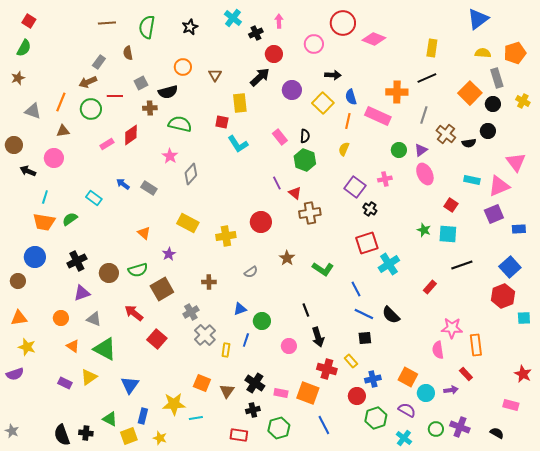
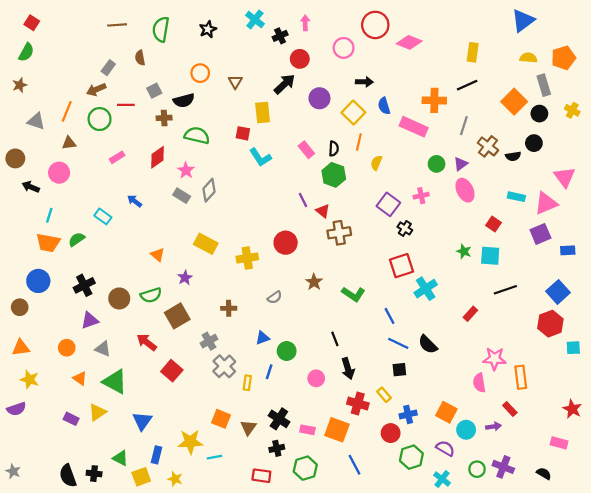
orange line: (348, 121) -> (359, 142), moved
red diamond: (131, 135) -> (158, 157), moved
gray rectangle: (149, 188) -> (182, 196), moved

